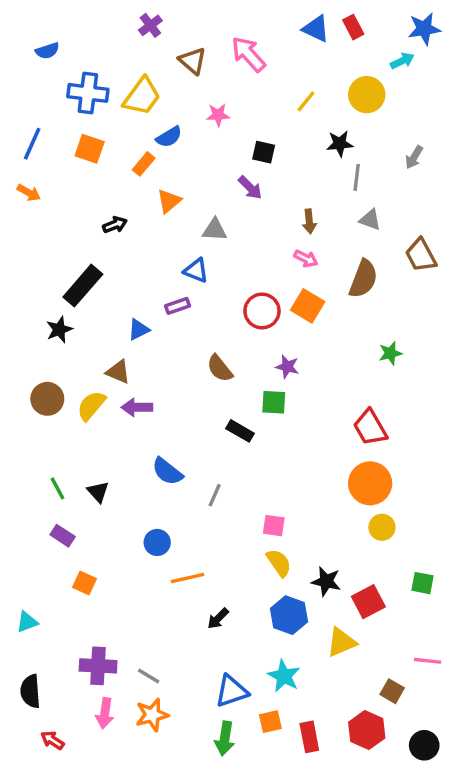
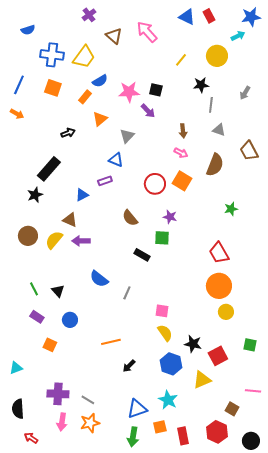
pink star: (218, 115) -> (129, 92), moved, size x1.5
gray triangle: (215, 230) -> (127, 136), turned -49
blue circle: (157, 542) -> (70, 320), moved

